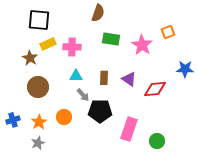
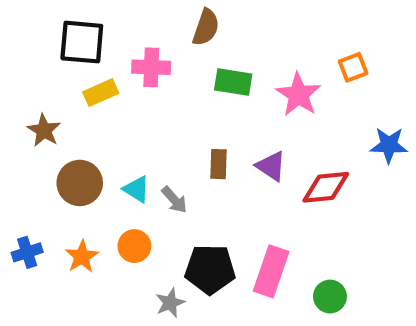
pink cross: (72, 47) -> (151, 67), moved
brown star: (30, 58) -> (44, 130), moved
cyan triangle: (76, 76) -> (136, 189), moved, turned 32
black pentagon: (100, 111) -> (210, 269), moved
gray star: (38, 143) -> (170, 303), moved

